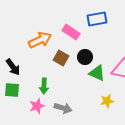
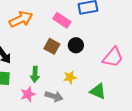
orange arrow: (40, 40) -> (21, 19), moved
green triangle: (97, 73) -> (98, 91), moved
yellow star: (107, 101) -> (70, 77), moved

